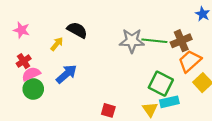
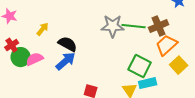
black semicircle: (77, 30) -> (68, 44), moved
pink semicircle: (31, 74) -> (35, 59), moved
blue arrow: (66, 74) -> (66, 61), moved
green circle: (33, 89) -> (21, 57), moved

